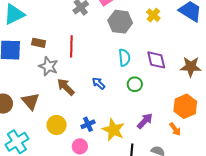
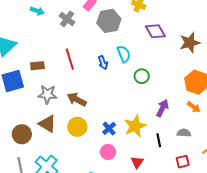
purple diamond: (156, 60) -> (155, 31), moved
gray star: (48, 66) -> (47, 94), moved
blue arrow: (99, 83) -> (103, 63), moved, turned -136
yellow circle: (57, 125) -> (77, 127), moved
yellow star: (113, 130) -> (135, 126), turned -30

